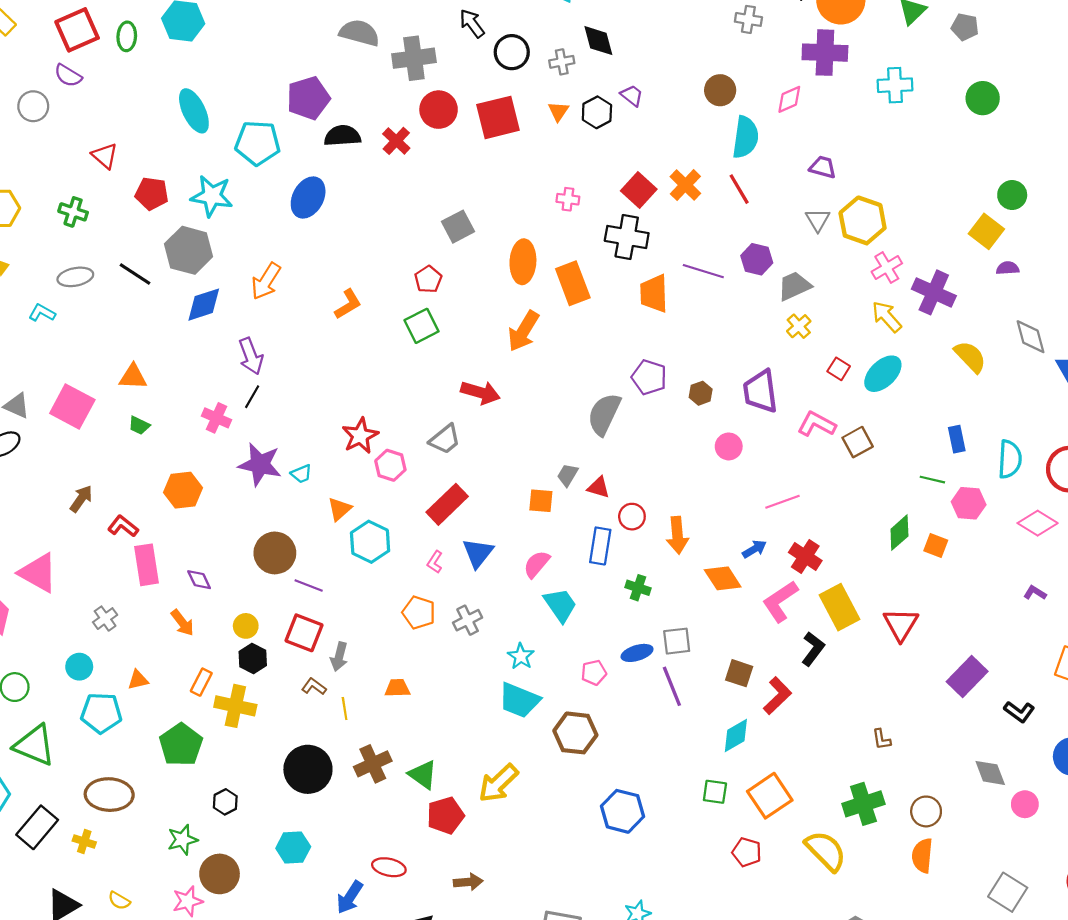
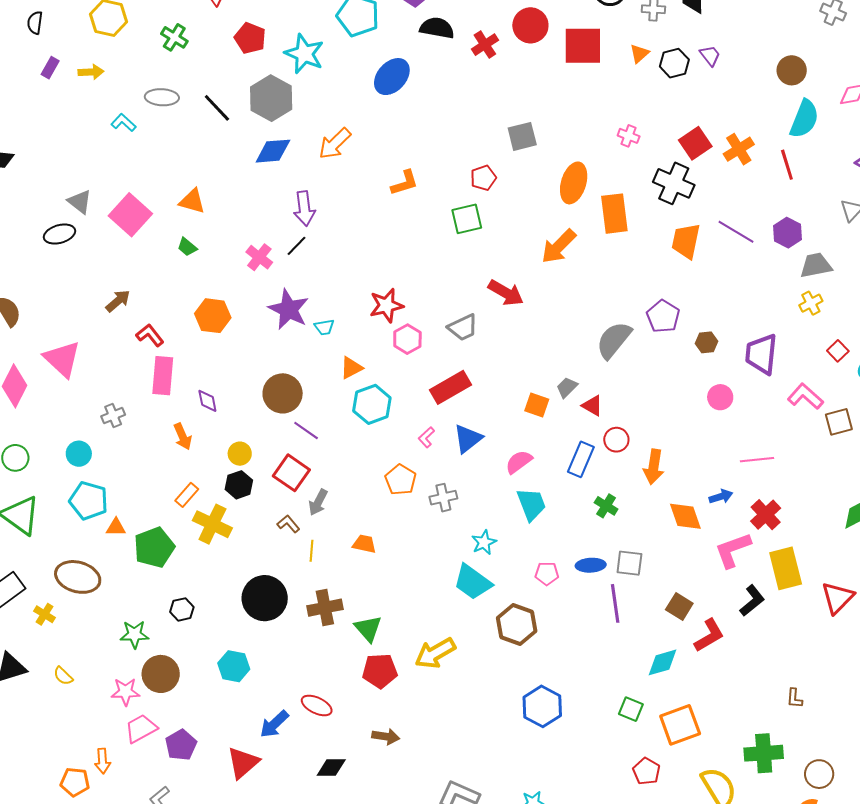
orange triangle: (138, 680) -> (116, 527), moved

